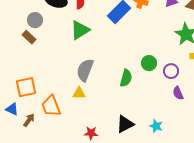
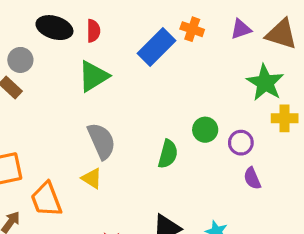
gray semicircle: (85, 70) -> (101, 141), turned 135
yellow triangle: (79, 93) -> (92, 178), turned 32

